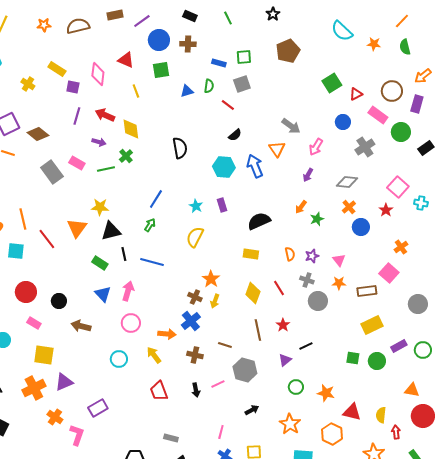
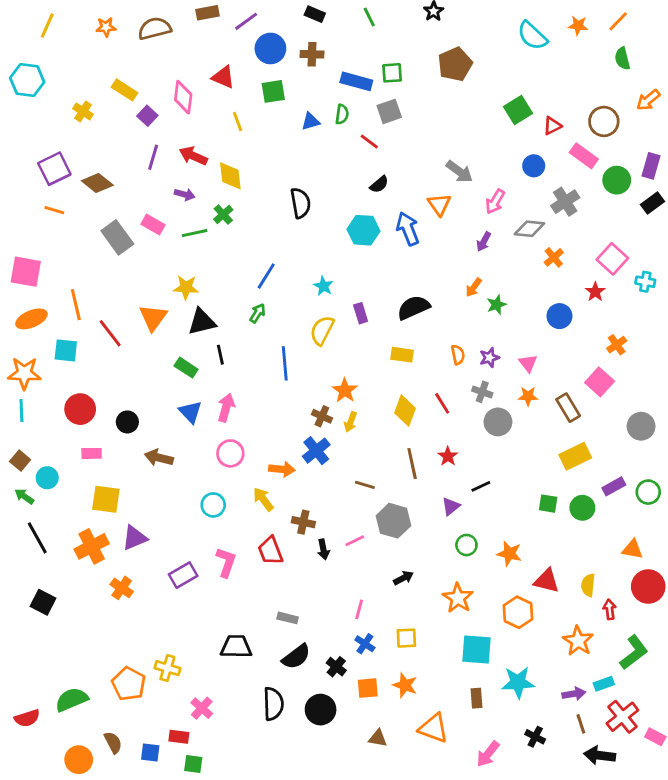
orange star: (374, 44) -> (578, 26), moved
blue rectangle: (219, 63) -> (356, 81), size x1.5
purple square: (73, 87) -> (147, 116), turned 32
purple rectangle: (417, 104) -> (651, 166), moved
gray diamond: (347, 182) -> (529, 229), moved
purple rectangle: (222, 205) -> (361, 313), moved
orange cross: (349, 207) -> (554, 257), moved
blue line: (152, 262) -> (285, 363), moved, turned 70
brown rectangle: (367, 291) -> (568, 408), turned 66
pink rectangle: (34, 323) -> (92, 453), turned -32
brown cross: (195, 355) -> (303, 522), moved
pink L-shape: (77, 435) -> (226, 562), moved

